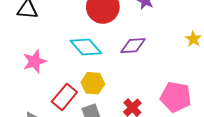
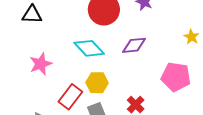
pink pentagon: (176, 97) -> (176, 77), moved

